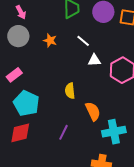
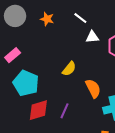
yellow semicircle: (70, 91) -> (69, 69), turned -133
red diamond: (20, 133) -> (38, 110), moved

